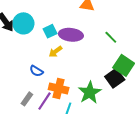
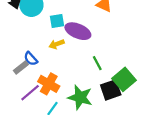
green line: (111, 37) -> (97, 63), moved
green star: (90, 92) -> (80, 97), turned 30
gray rectangle: (27, 99) -> (21, 67), moved

